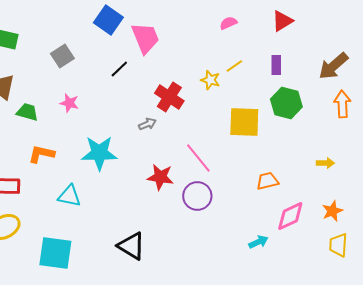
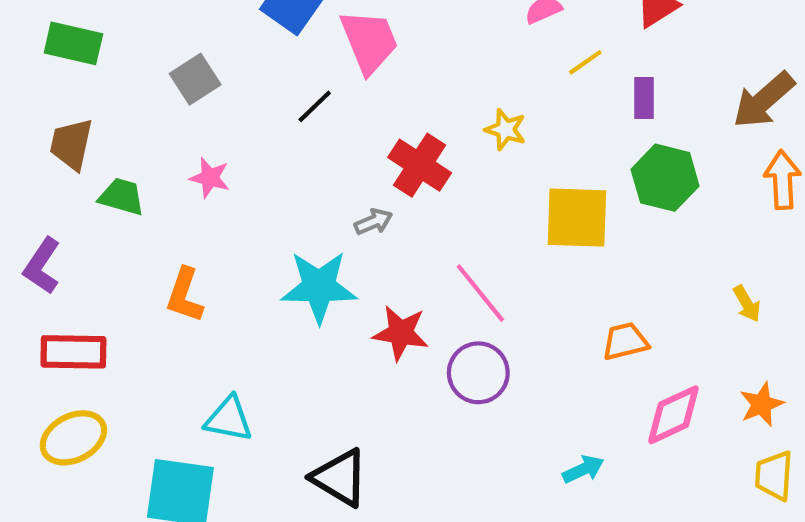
yellow line: (234, 66) -> (585, 62), moved
cyan star: (99, 153) -> (319, 287), moved
orange L-shape: (41, 154) -> (185, 295), moved, turned -84
yellow arrow: (325, 163) -> (747, 304), turned 60
cyan triangle: (69, 196) -> (229, 419), moved
cyan arrow: (258, 242) -> (583, 469), moved

